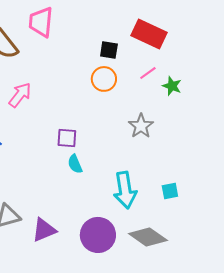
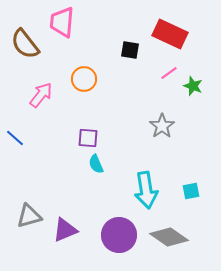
orange circle: (104, 79) -> (84, 79), moved

